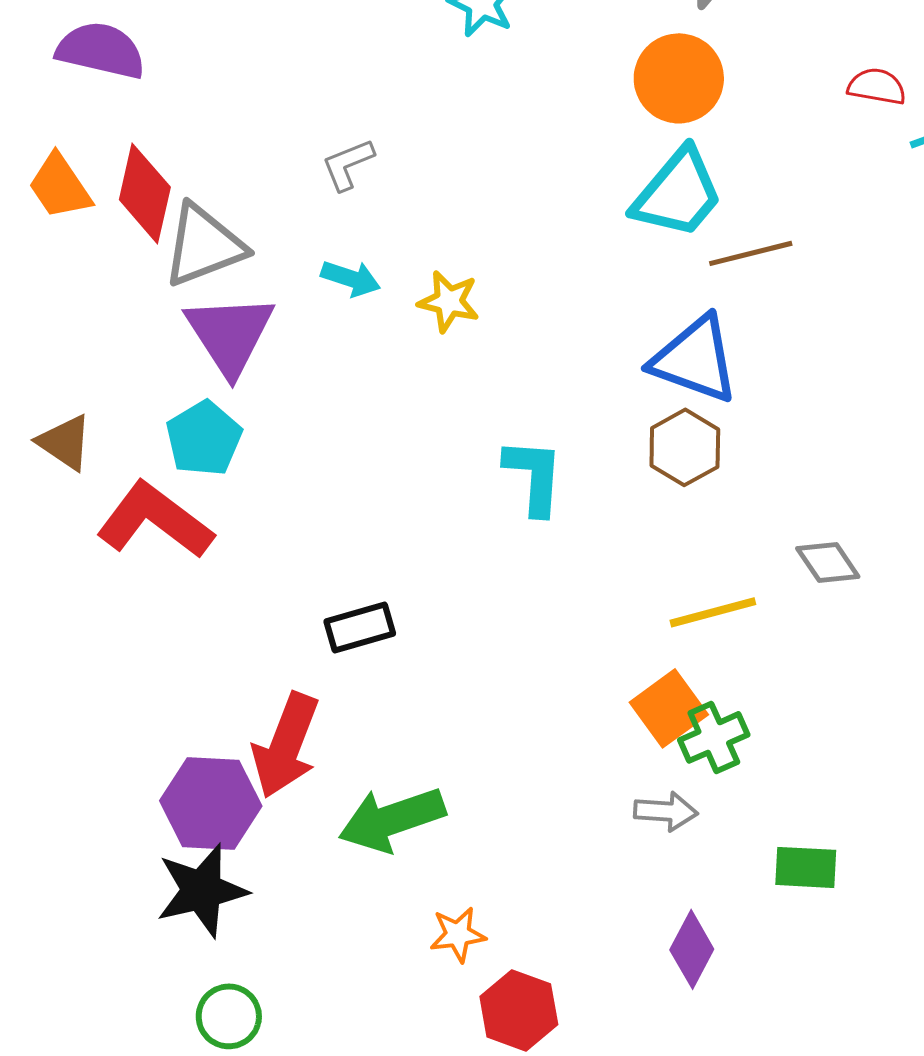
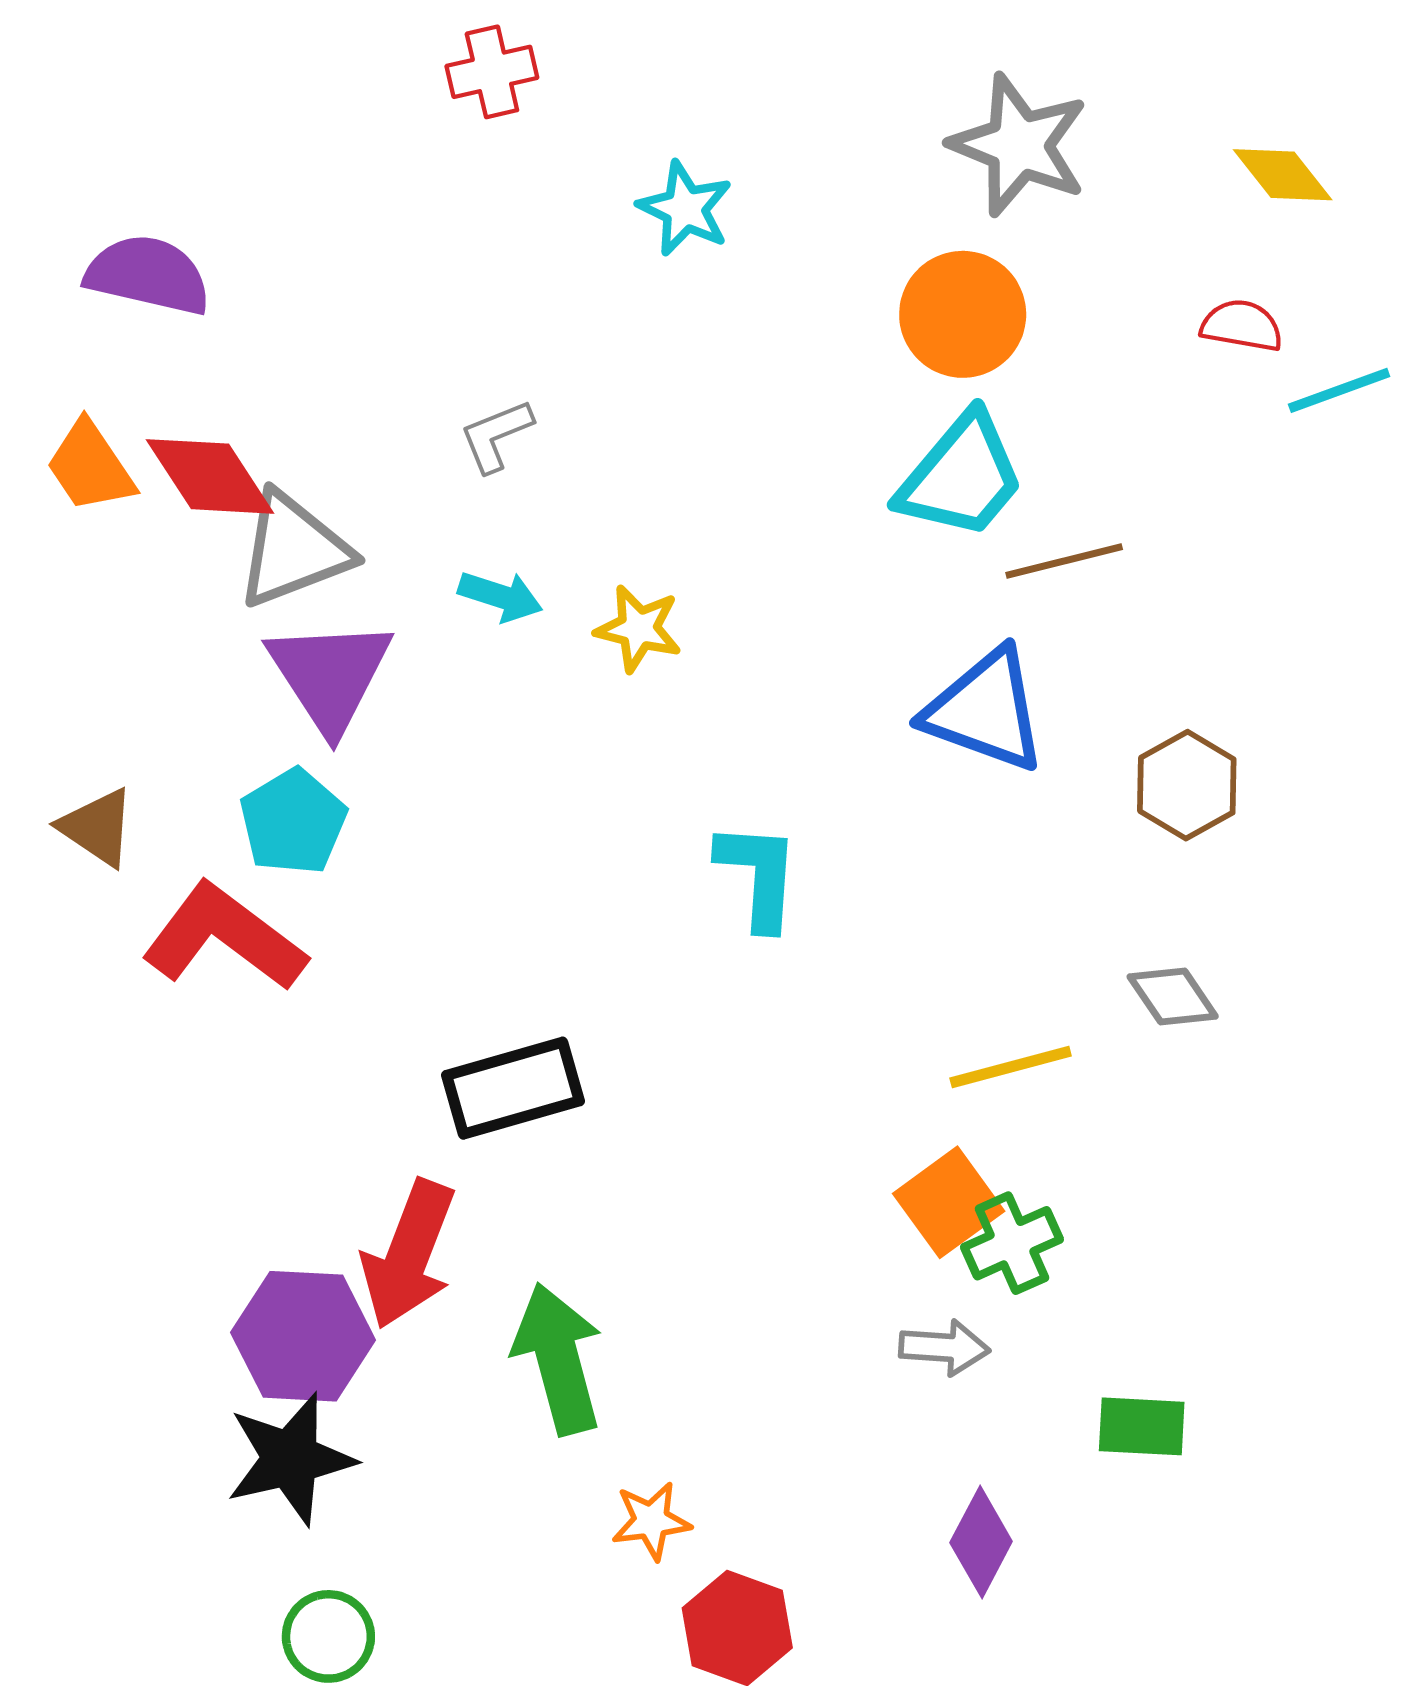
red diamond: (145, 193) -> (210, 476), turned -46
brown hexagon: (685, 447) -> (1187, 785), moved
black rectangle: (360, 627) -> (513, 1088), size x1.4
green arrow: (392, 819) -> (558, 1359), turned 94

